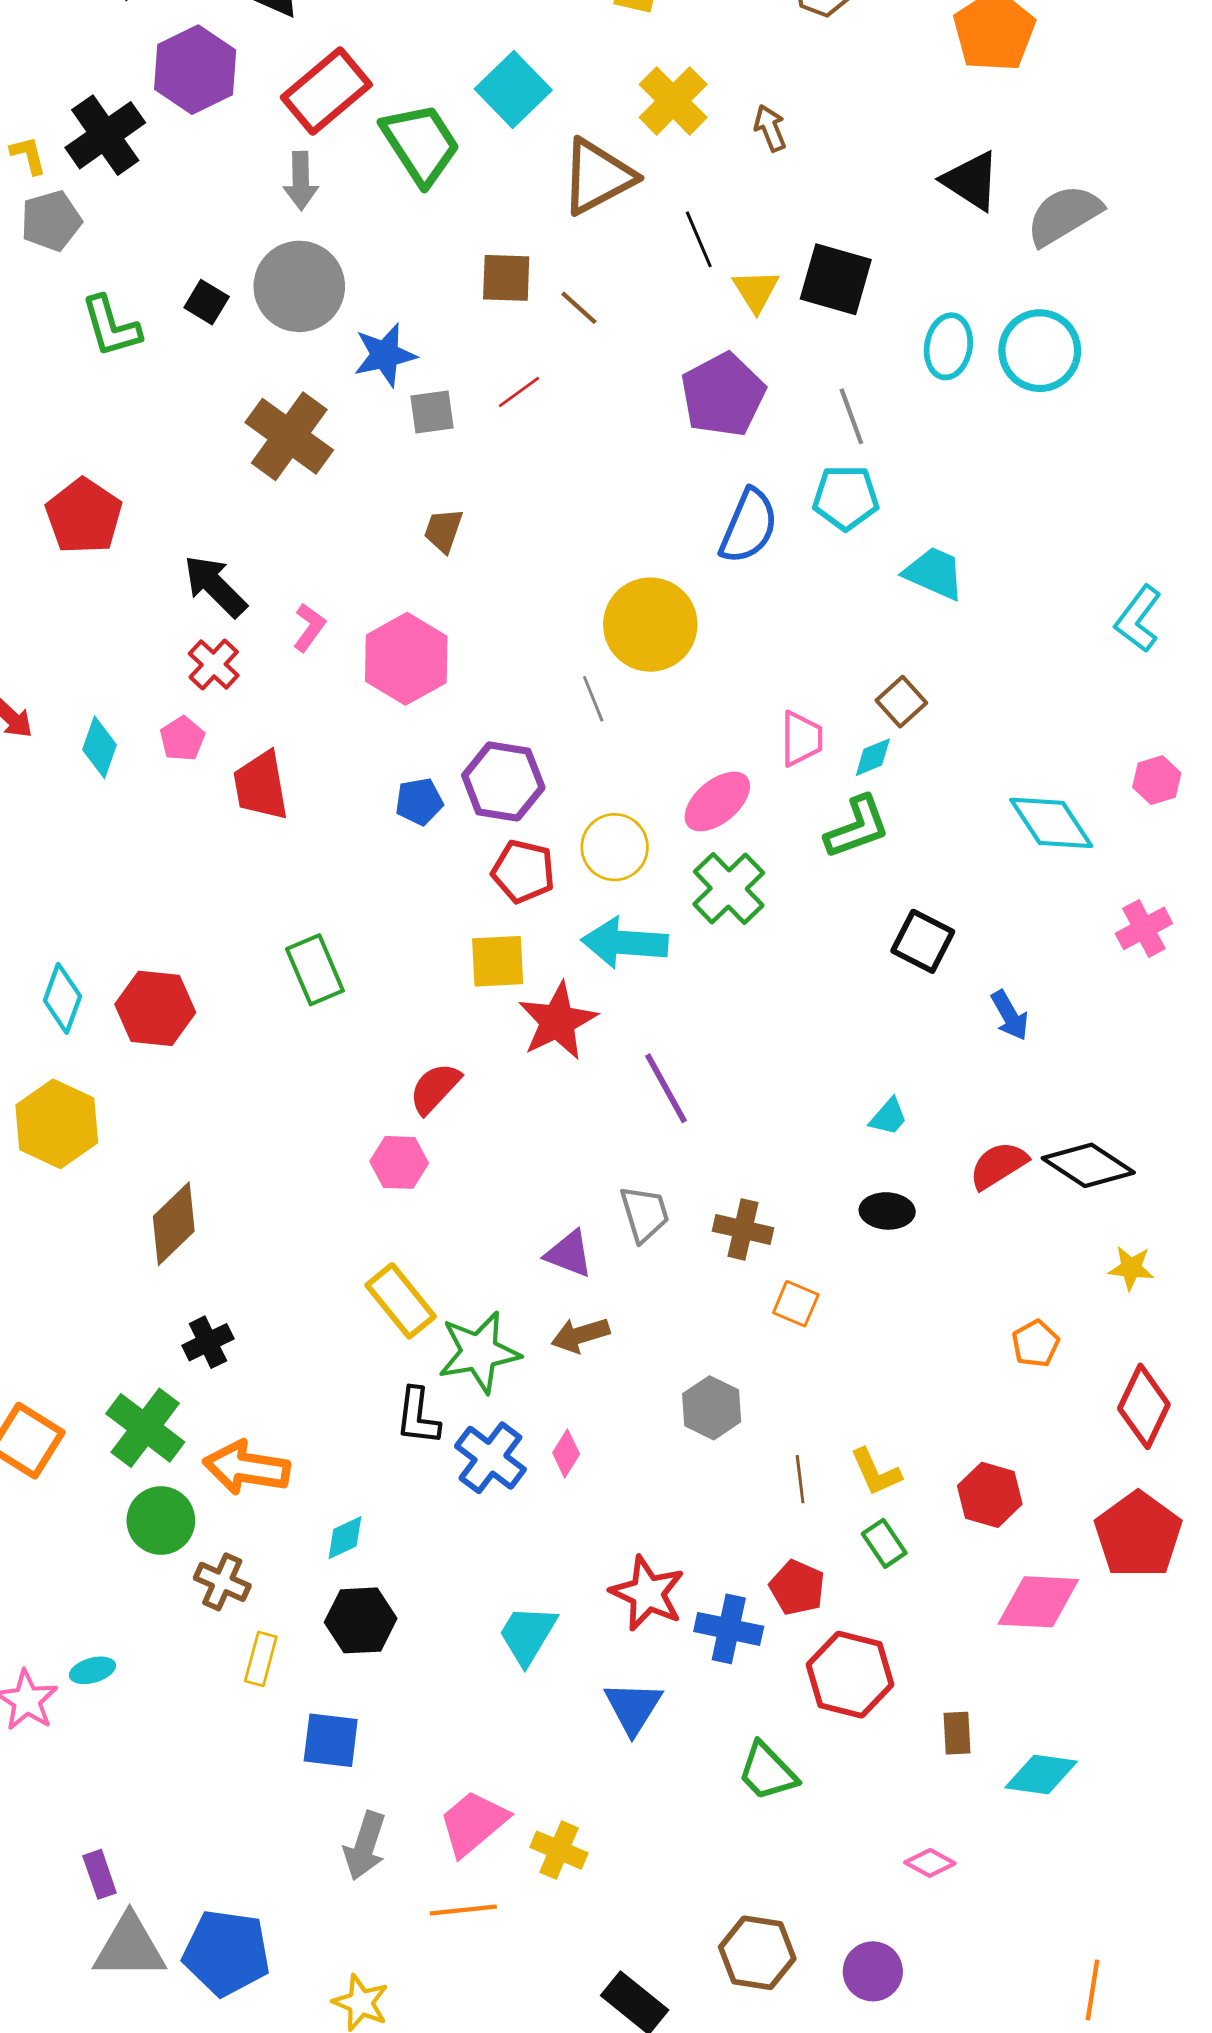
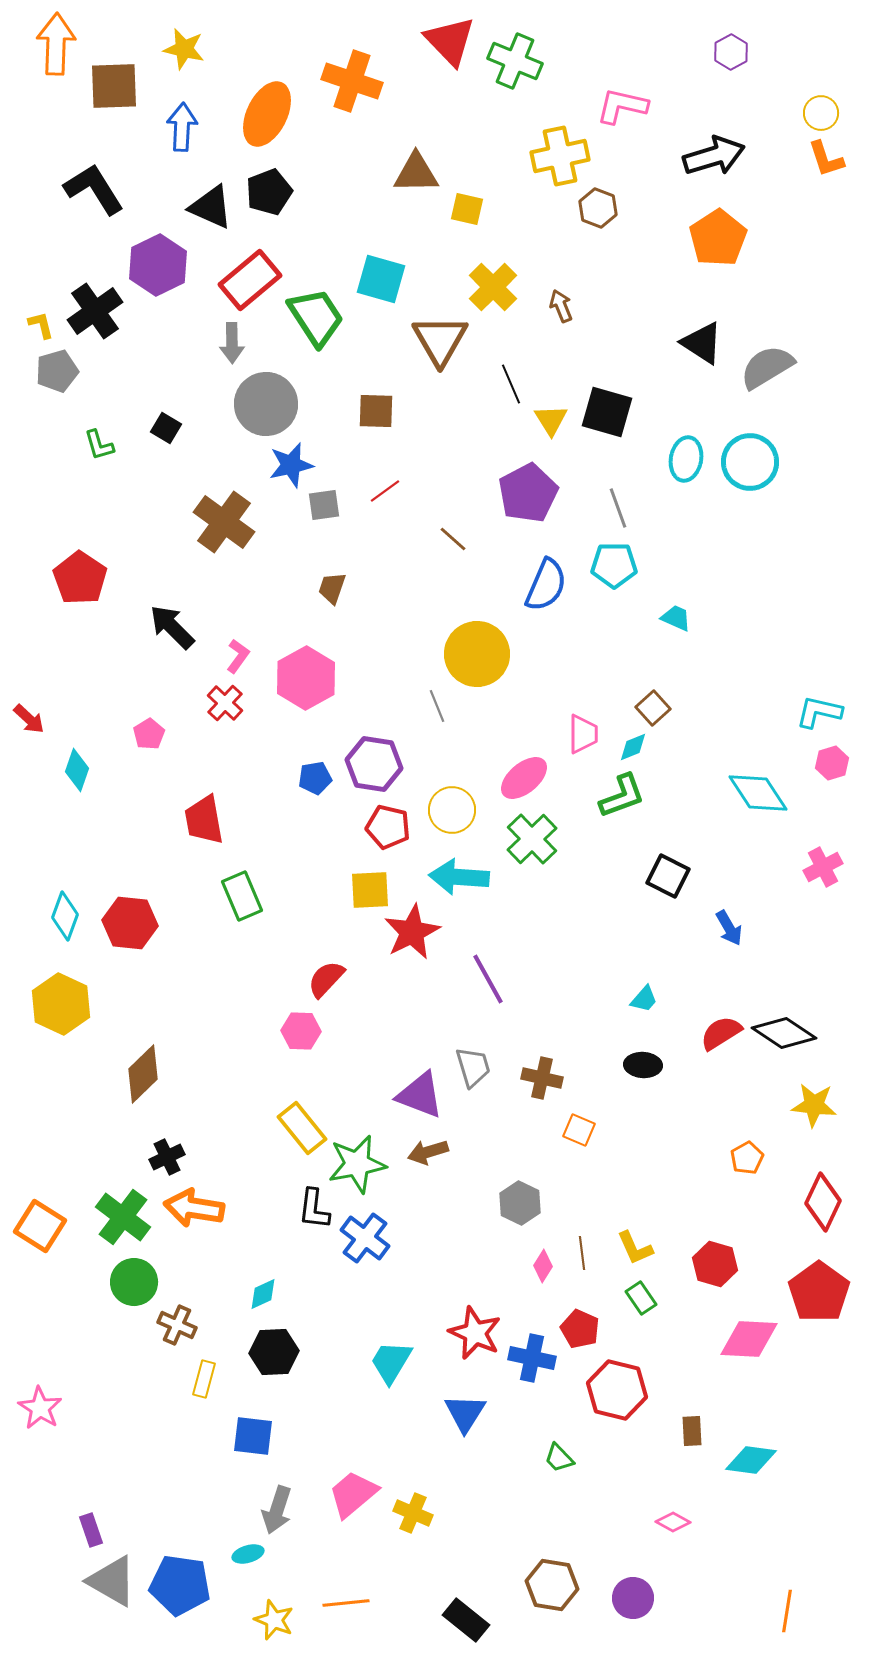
cyan square: (513, 90) -> (381, 279), turned -30
brown triangle: (597, 177) -> (440, 340), turned -32
gray circle: (299, 286) -> (266, 404), moved
brown line: (579, 308) -> (453, 539), moved
green L-shape: (111, 326) -> (99, 445), size x0.7
cyan trapezoid: (934, 573) -> (676, 618), size x0.7
cyan L-shape: (1138, 619) -> (819, 712), moved, turned 66
red cross: (214, 665) -> (225, 703), moved
cyan diamond: (100, 747) -> (77, 770), moved
red trapezoid: (261, 786) -> (204, 820), moved
purple triangle: (569, 1254) -> (420, 1095), size x1.4
yellow star: (1131, 1268) -> (814, 1105), size x1.4
pink diamond: (566, 1453) -> (543, 1266), moved
orange arrow: (247, 1468) -> (194, 1208), moved
cyan ellipse: (92, 1670) -> (248, 1554), moved
green trapezoid: (767, 1772) -> (559, 1458), size x0.7
orange line: (463, 1910) -> (346, 1603), moved
gray triangle: (130, 1947) -> (112, 1581), turned 30

